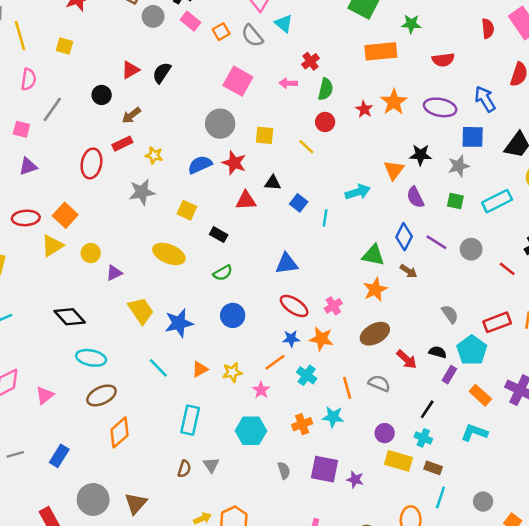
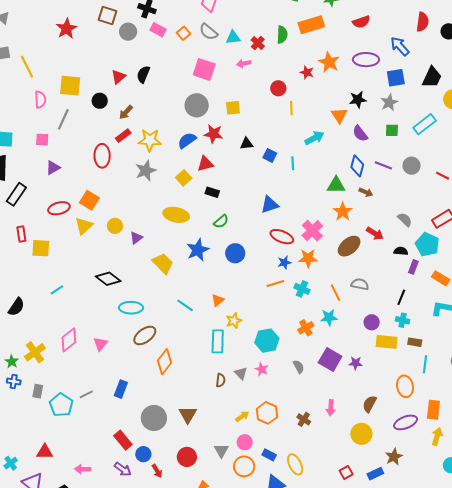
cyan triangle: (284, 23) -> (233, 37), moved, turned -35
yellow square: (64, 46) -> (70, 86), moved, size x1.6
green semicircle: (326, 89) -> (282, 35), moved
yellow line: (306, 147) -> (291, 108), moved, turned 56
yellow star: (154, 155) -> (150, 140), size x1.6
red triangle: (246, 200) -> (205, 164), moved
yellow square: (187, 210) -> (184, 178), turned 35
pink cross: (333, 306) -> (312, 231), size x1.5
blue star: (179, 323) -> (198, 250), moved
red arrow: (407, 359) -> (375, 234), moved
orange line: (275, 362) -> (275, 283), turned 30
yellow star: (232, 372) -> (234, 321), moved
pink star: (261, 390) -> (262, 369), moved
purple square: (324, 469) -> (330, 360), turned 30

